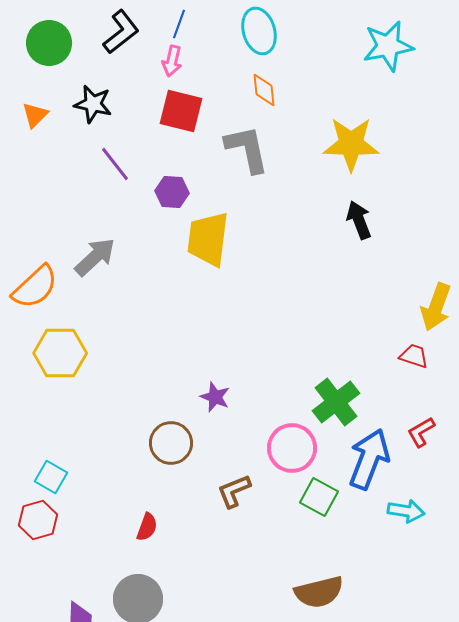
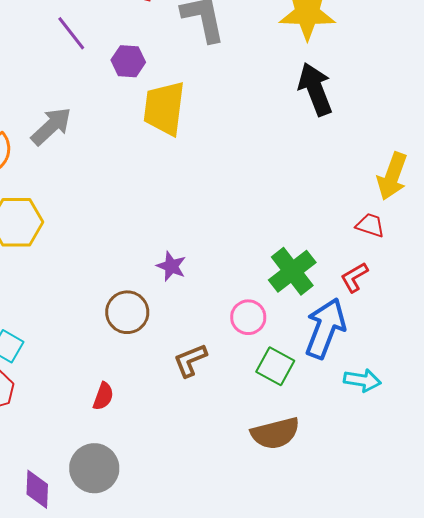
black arrow: (359, 220) -> (315, 89), size x1.4
red L-shape: (421, 432) -> (354, 277), moved
pink circle: (292, 448) -> (248, 317), size x0.7
brown semicircle: (319, 592) -> (275, 433), moved

